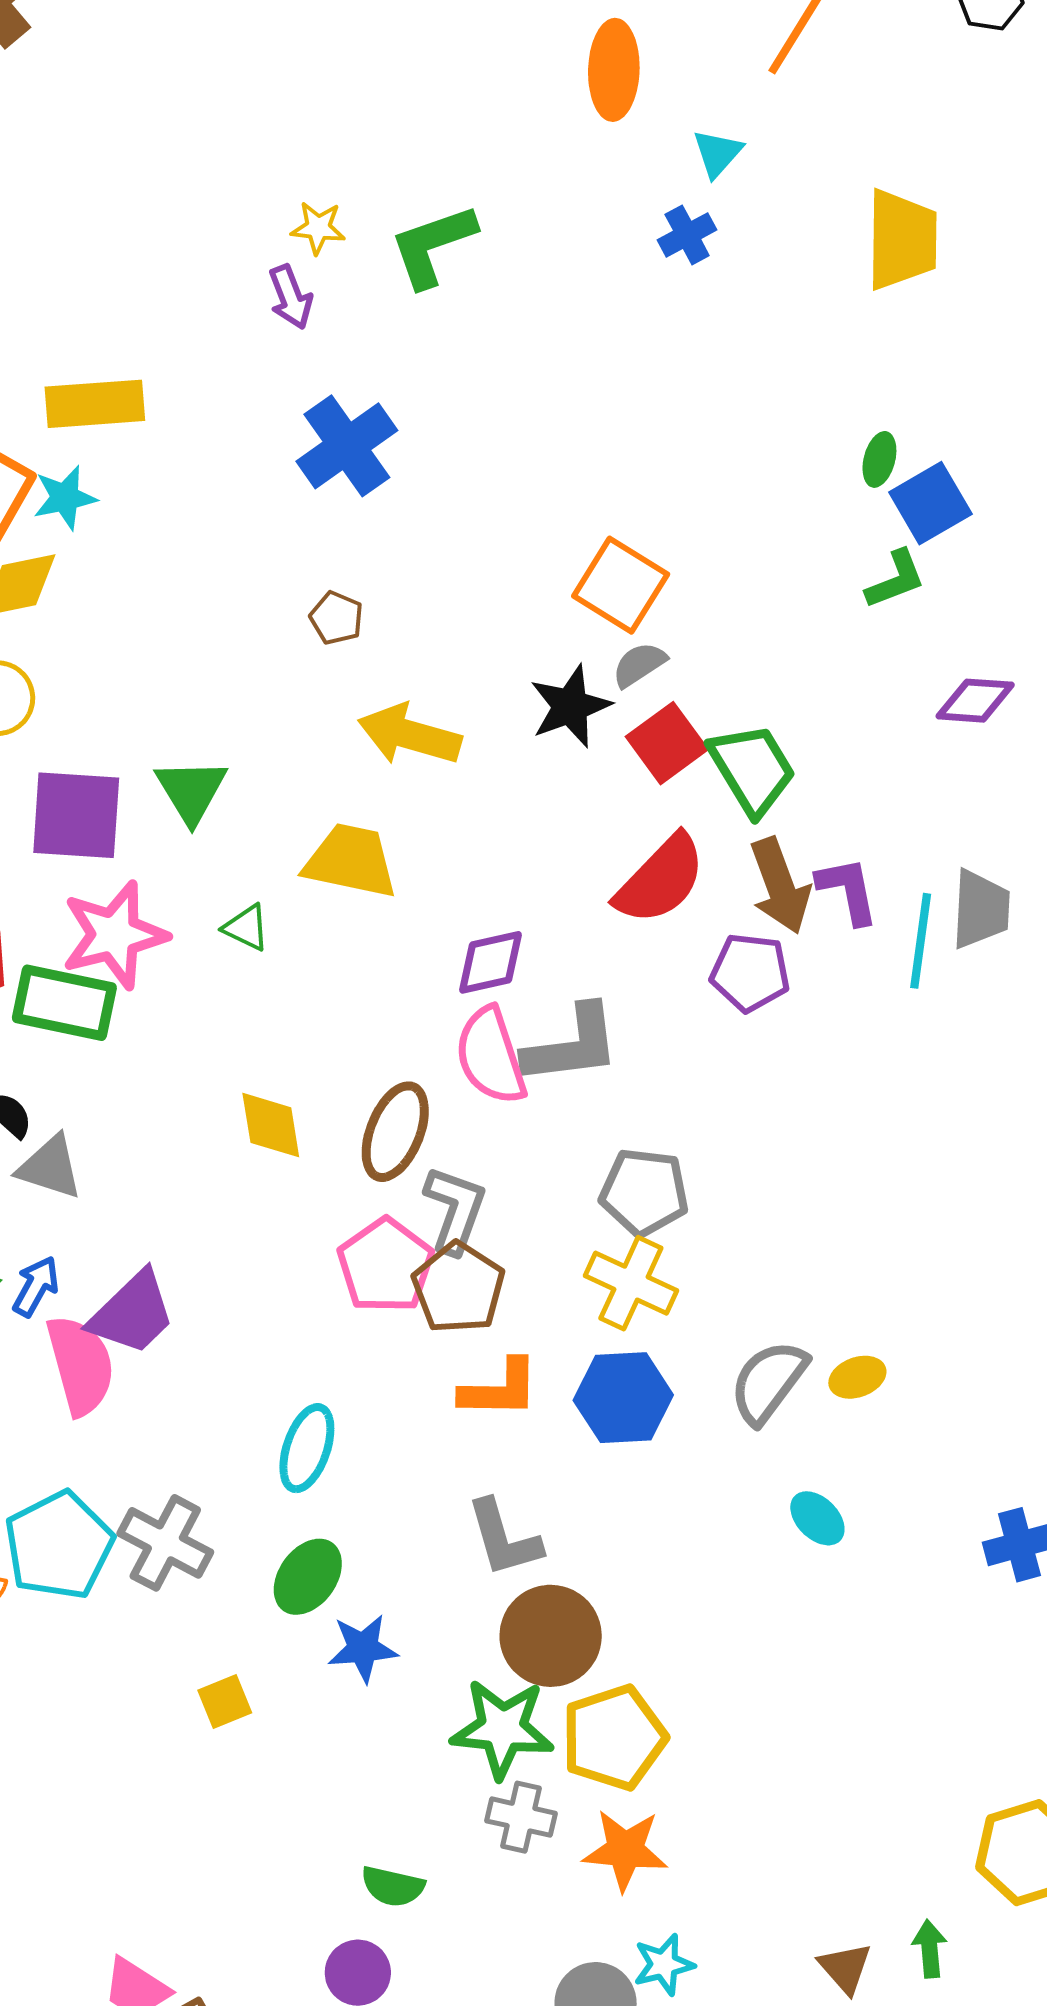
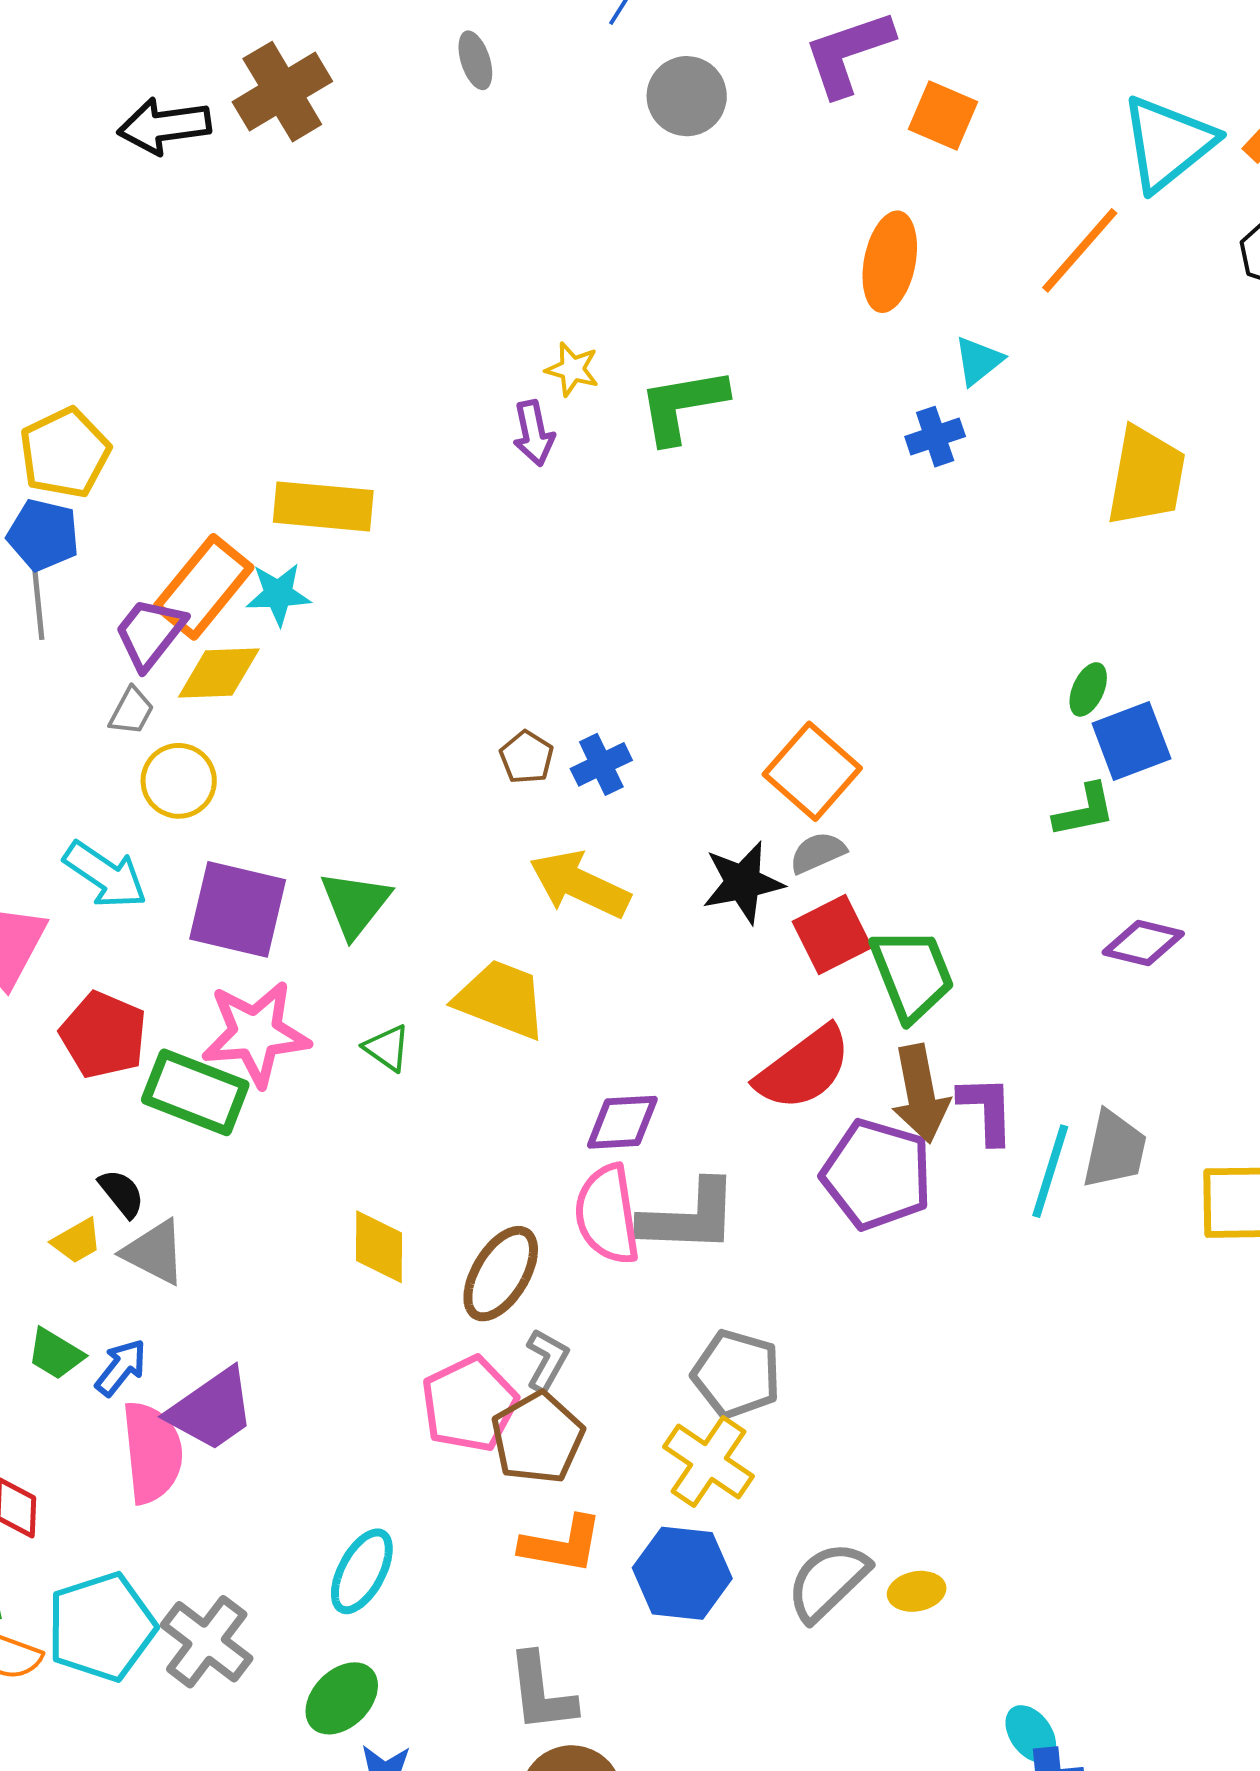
blue cross: (347, 446) -> (601, 764), moved, size x0.6
purple pentagon: (750, 972) -> (877, 1174), size x1.4
gray L-shape: (455, 1210) -> (547, 1360), size x0.7
cyan ellipse: (817, 1518) -> (1031, 1734), moved

